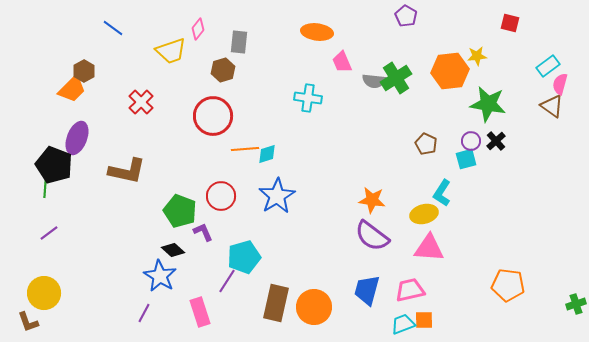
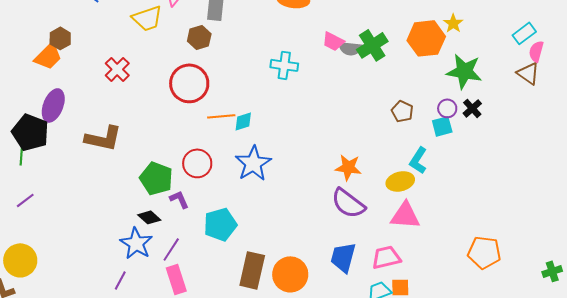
yellow star: (477, 56) -> (453, 23), turned -30
pink trapezoid: (342, 62) -> (333, 41), moved, turned -40
purple line: (227, 281) -> (171, 249), moved

